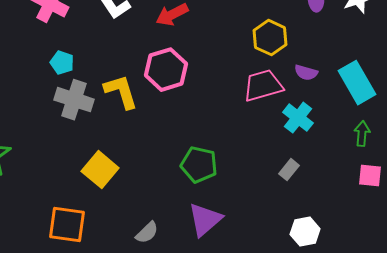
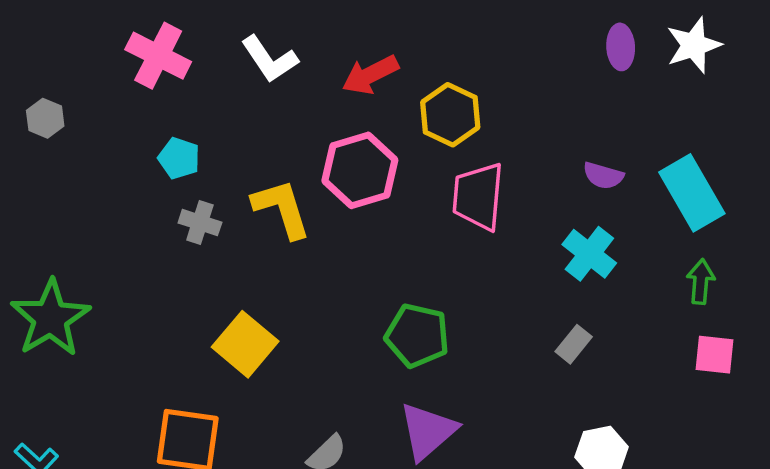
yellow hexagon: (270, 38) -> (450, 115), moved
pink trapezoid: (263, 86) -> (478, 196), moved, turned -69
gray cross: (74, 100) -> (200, 223), size x0.6

